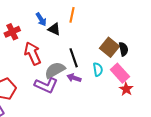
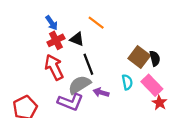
orange line: (72, 15) -> (96, 23), turned -63
blue arrow: (41, 19) -> (52, 23), moved
red cross: (12, 32) -> (56, 40), moved
black line: (74, 58) -> (88, 64), moved

